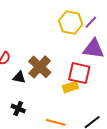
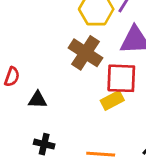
brown cross: (40, 67) -> (85, 53), moved

